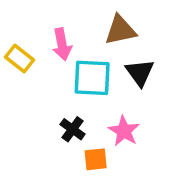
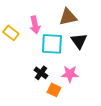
pink star: (124, 131) -> (70, 74), turned -30
orange square: (96, 159) -> (54, 90), turned 32

